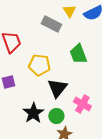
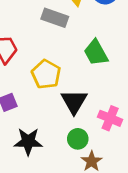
yellow pentagon: (39, 65) -> (46, 74), turned 30
black star: (33, 113) -> (28, 141), moved, turned -30

